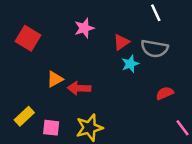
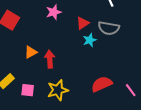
red arrow: (79, 88) -> (50, 59), turned 84
red semicircle: (165, 93) -> (102, 84), moved, size x1.5

